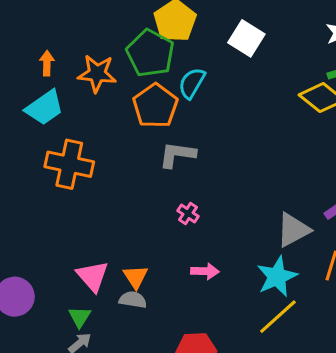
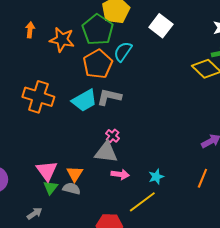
cyan trapezoid: (45, 108) -> (84, 100), moved
gray triangle: (293, 230) -> (106, 152), moved, turned 30
cyan star: (277, 277) -> (156, 177), moved, size x0.6
green triangle: (80, 317) -> (50, 187), moved
yellow line: (278, 317) -> (142, 202), moved

